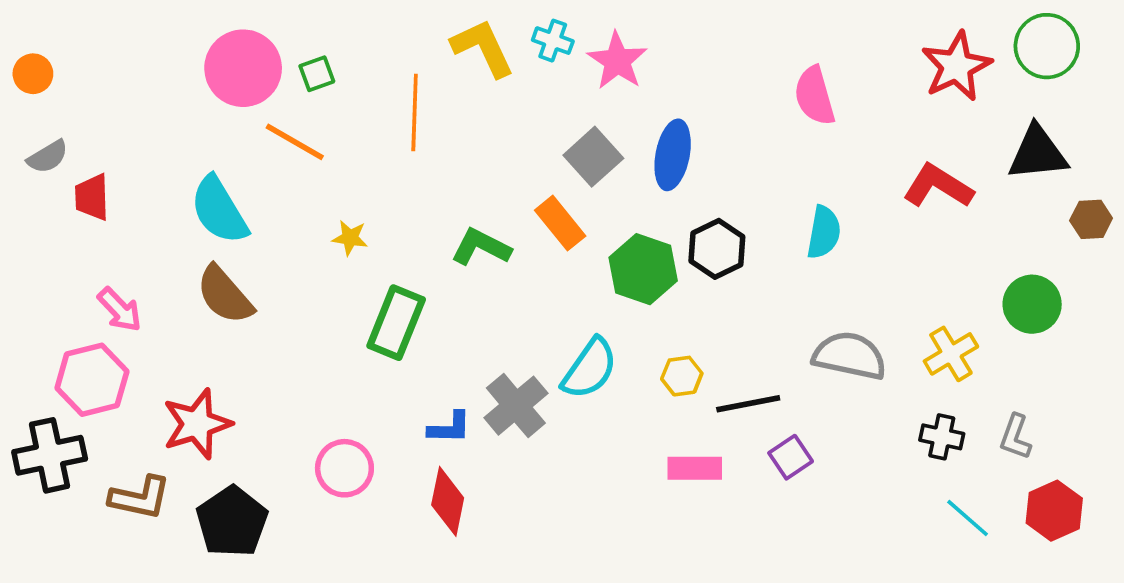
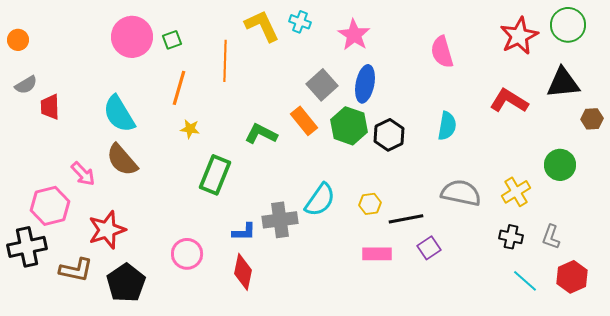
pink star: (617, 61) -> (354, 35), moved
orange line: (295, 142) -> (179, 88), moved, turned 76
green hexagon: (643, 269) -> (349, 126), moved
pink arrow: (120, 310) -> (83, 174), moved
gray cross: (516, 406) -> (280, 220), turned 32

